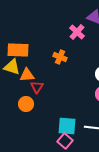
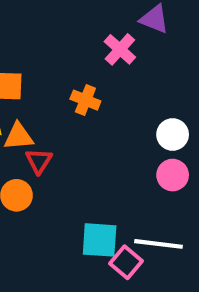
pink square: (65, 141) -> (126, 262), moved

